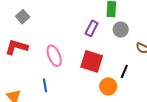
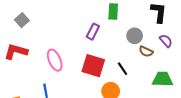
gray circle: (121, 30) -> (135, 36), moved
black line: (124, 71) -> (122, 69), moved, turned -56

